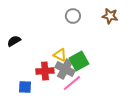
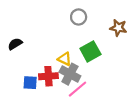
brown star: (110, 16) -> (118, 28), moved
green square: (79, 61) -> (90, 51), moved
blue square: (25, 87) -> (30, 83), moved

